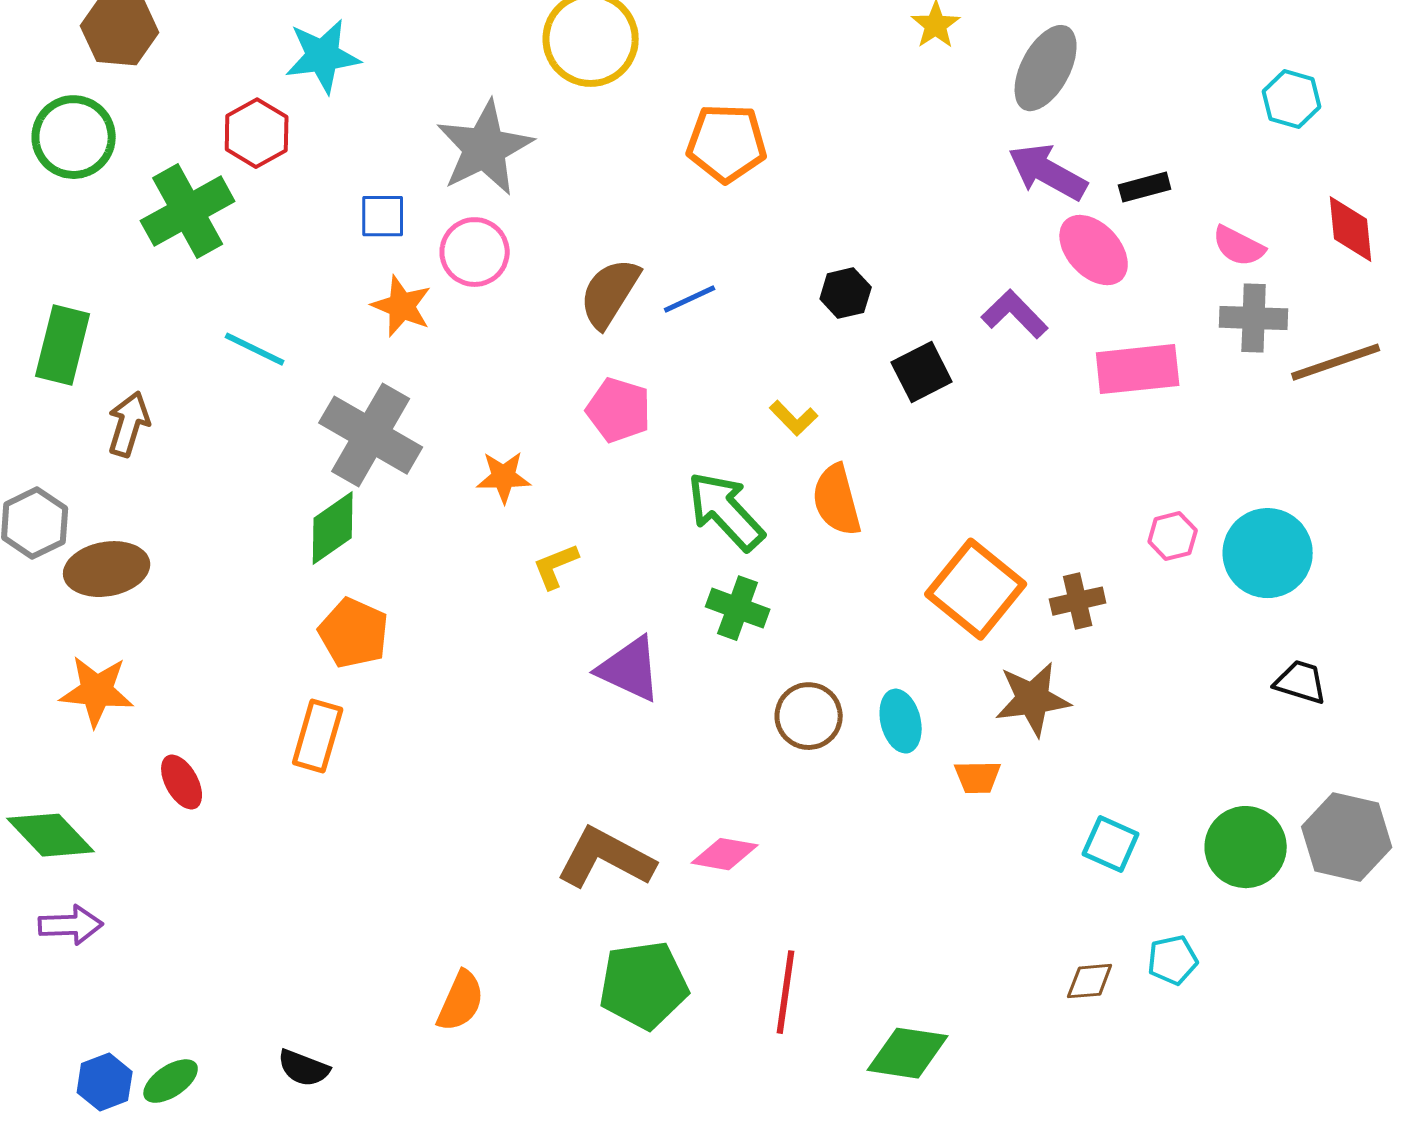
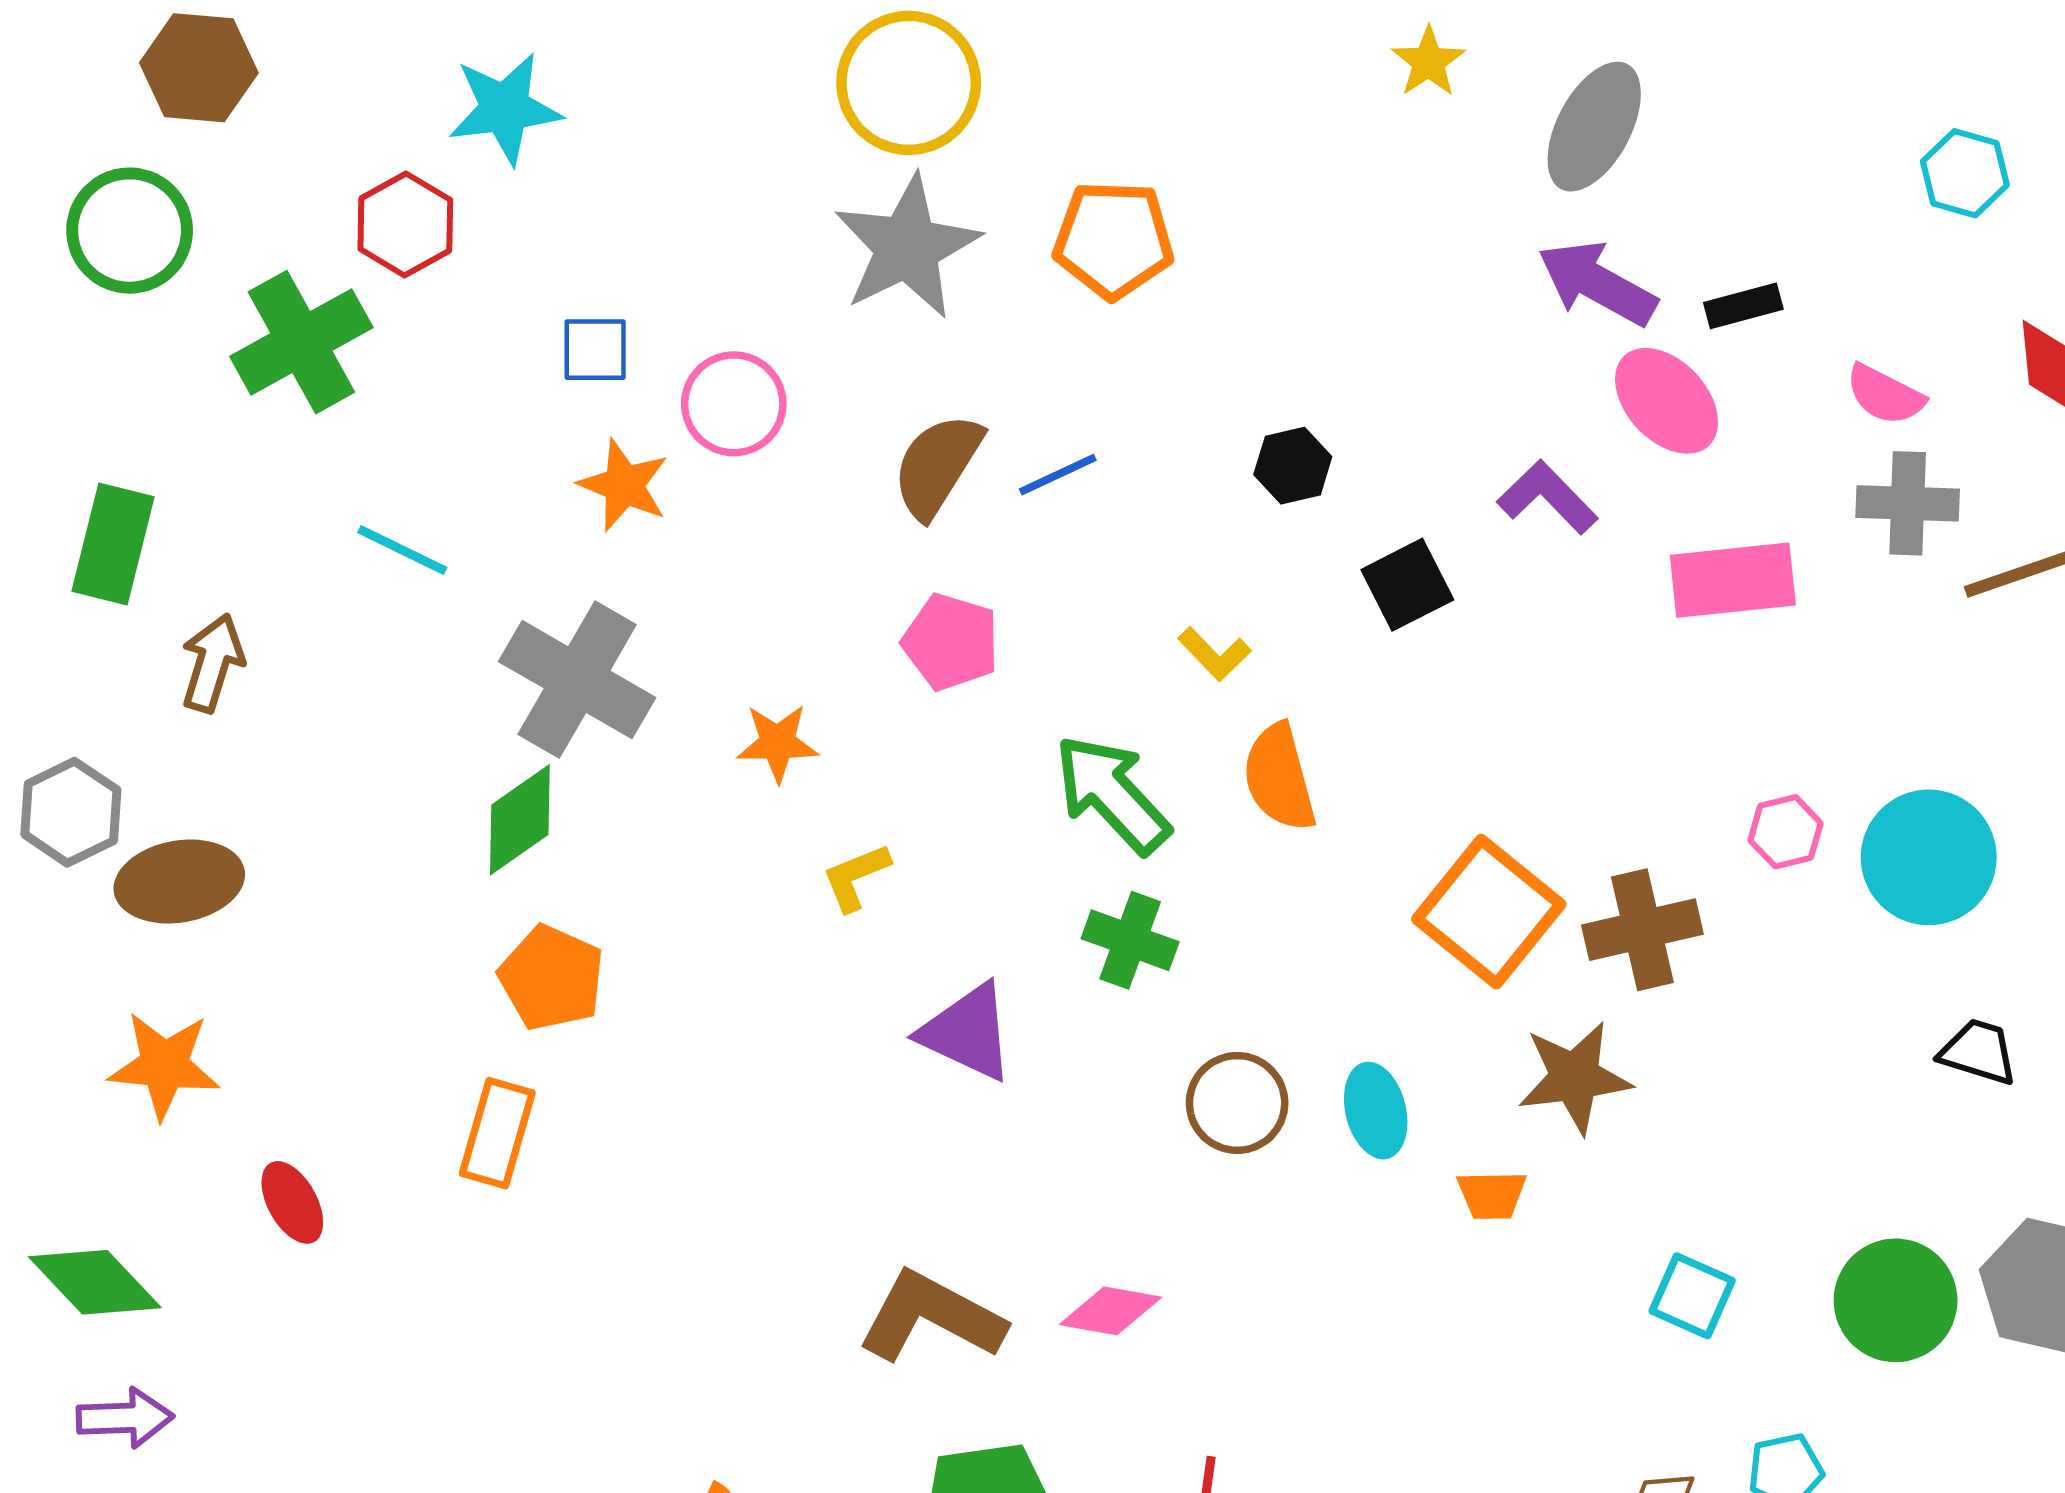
gray star: (485, 148) -> (907, 247), moved
brown cross: (1078, 601) -> (1642, 930), size x1.4

